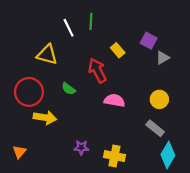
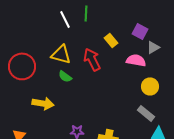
yellow triangle: (47, 55) -> (61, 54), moved
red circle: (29, 92) -> (22, 66), moved
pink semicircle: (114, 100) -> (136, 60), moved

